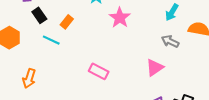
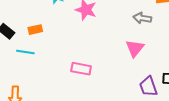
orange rectangle: (67, 22) -> (35, 30), turned 56

